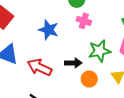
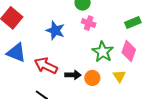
green star: (99, 51) -> (103, 52), turned -30
black arrow: (73, 63) -> (73, 75), moved

